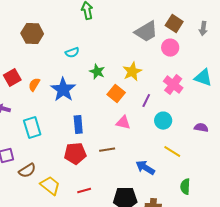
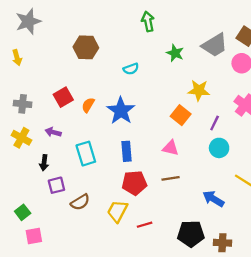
green star: (97, 72) -> (175, 53), moved
yellow star: (132, 72) -> (199, 90), turned 30
cyan circle: (163, 121) -> (219, 148), moved
pink triangle: (123, 123) -> (171, 148), moved
blue rectangle: (78, 125) -> (126, 151), moved
yellow trapezoid: (50, 186) -> (117, 211), moved, turned -100

